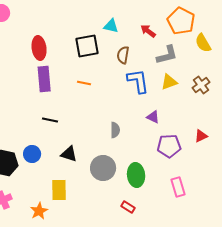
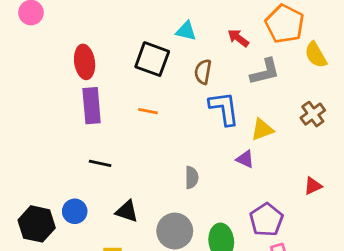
black square: (87, 46) -> (152, 59), turned 30
yellow triangle: (169, 82) -> (262, 130), moved
purple pentagon: (169, 146) -> (266, 220), moved, turned -30

